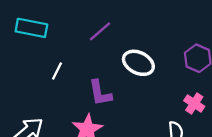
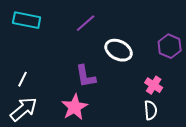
white line: (57, 71) -> (23, 79), moved
pink cross: (194, 104) -> (154, 85), moved

